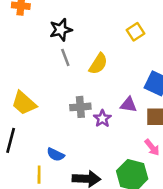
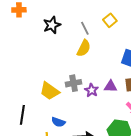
gray line: (65, 57) -> (85, 28), moved
yellow trapezoid: (24, 103) -> (50, 91), moved
purple triangle: (128, 105) -> (111, 86), moved

